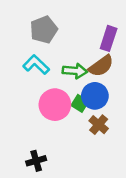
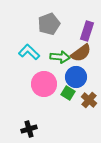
gray pentagon: (44, 30) -> (49, 24), moved
green square: (80, 103) -> (68, 93), moved
brown cross: (99, 125) -> (89, 100), moved

